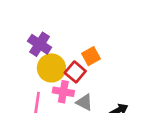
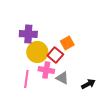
purple cross: (40, 44) -> (28, 34), turned -30

